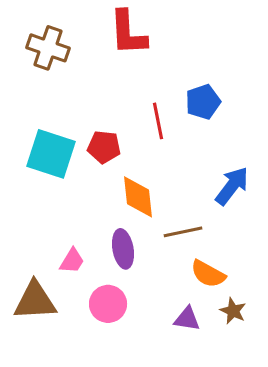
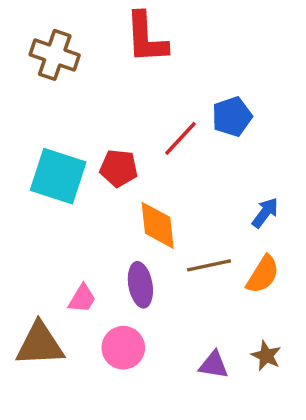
red line: (158, 121) -> (180, 138), turned 54
blue arrow: (232, 186) -> (265, 213), size x0.7
orange semicircle: (208, 274) -> (263, 274), moved, turned -87

